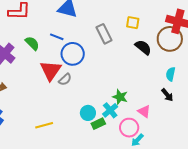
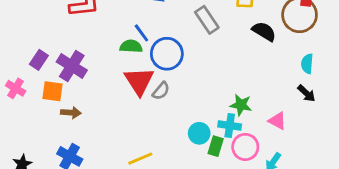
blue line: (57, 37) -> (141, 33), turned 40
green semicircle: (32, 43) -> (131, 46), moved, turned -35
cyan cross: (110, 110) -> (230, 125), turned -35
green rectangle: (98, 124) -> (216, 146), turned -40
pink circle: (129, 128) -> (245, 147), moved

